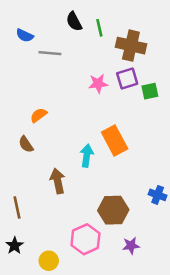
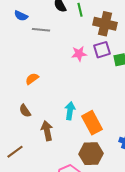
orange rectangle: (115, 140) -> (92, 123), moved
brown semicircle: (26, 144) -> (25, 111), moved
brown line: (17, 208) -> (15, 152), turned 66

